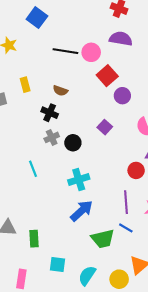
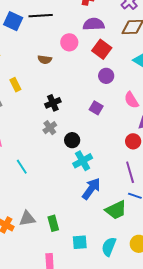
black line: (65, 51) -> (41, 16), moved
red square: (107, 76) -> (102, 49), moved
brown semicircle: (60, 91) -> (45, 60), moved
black cross: (50, 113) -> (53, 103), moved, turned -35
black circle: (73, 143) -> (72, 140), moved
cyan line: (33, 169) -> (22, 167), moved

